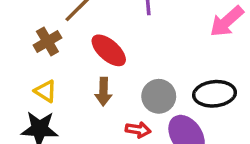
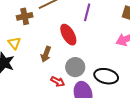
red ellipse: (109, 50) -> (68, 35), moved

